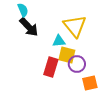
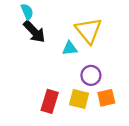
yellow square: (67, 55) -> (79, 99), moved
red rectangle: (51, 67) -> (50, 101), moved

